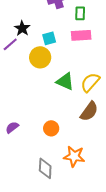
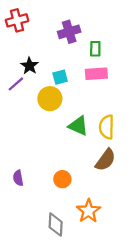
yellow semicircle: (90, 82) -> (107, 127), turned -40
purple semicircle: (12, 127) -> (18, 178), turned -64
orange star: (74, 156) -> (88, 211), turned 30

